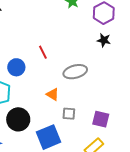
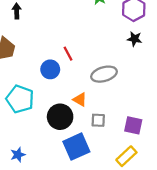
blue circle: (16, 67) -> (50, 69), moved
black circle: (18, 119) -> (60, 117), moved

